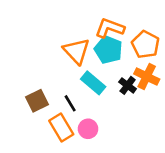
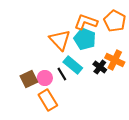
orange pentagon: (145, 45) -> (115, 21), moved
black line: (70, 103) -> (62, 74), moved
pink circle: (88, 129) -> (45, 78), moved

